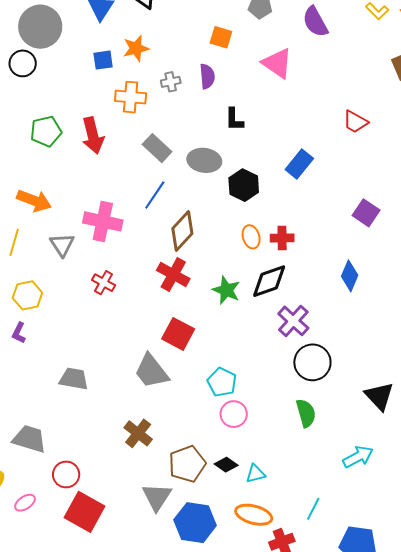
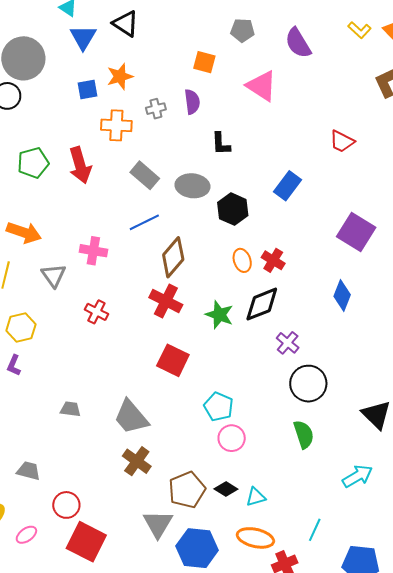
blue line: (155, 195) -> (144, 222), turned 32
purple square: (366, 213) -> (356, 232), size x1.4
pink cross: (103, 221) -> (93, 251), size x0.7
red cross: (282, 238) -> (273, 260), turned 35
purple cross: (293, 321) -> (288, 343), size x0.7
gray trapezoid: (151, 371) -> (131, 417), moved
gray trapezoid: (74, 379) -> (70, 409), size x0.7
gray trapezoid: (29, 439) -> (28, 471), size x0.7

